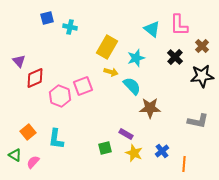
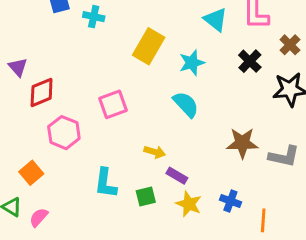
yellow arrow: (111, 72) -> (155, 152), moved
pink hexagon: (60, 96) -> (64, 133), moved
brown star: (150, 108) -> (242, 143), moved
cyan L-shape: (56, 139) -> (106, 183), moved
blue cross: (162, 151) -> (230, 201), turned -32

